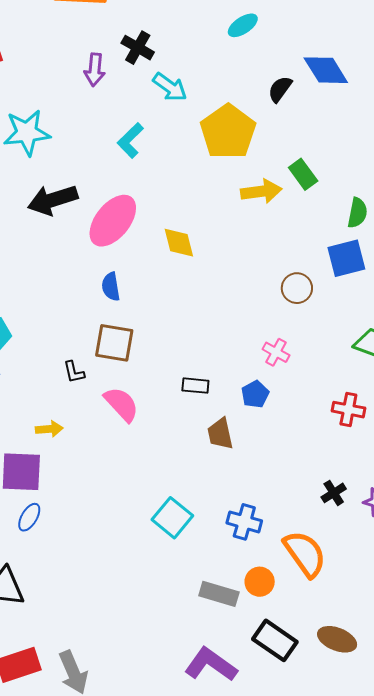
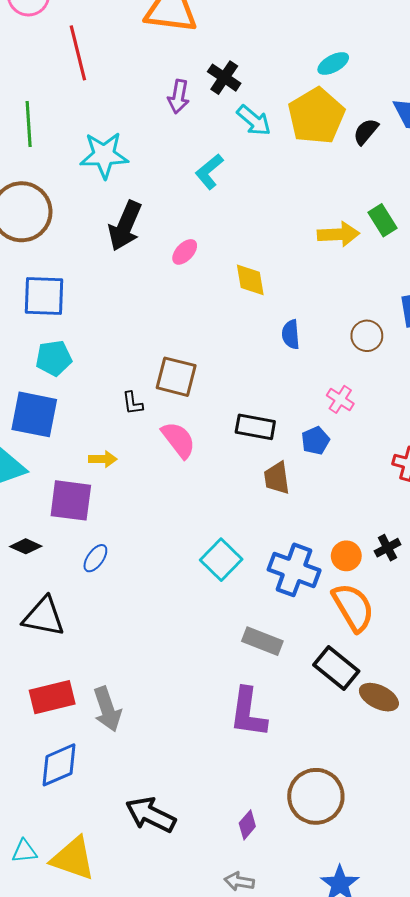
yellow pentagon: (228, 132) -> (316, 116), moved
black arrow: (53, 200) -> (125, 226), turned -54
pink ellipse: (113, 221) -> (185, 252), size x0.5
blue semicircle: (111, 287) -> (291, 334), moved
black rectangle: (195, 386) -> (255, 427), size x1.4
blue ellipse: (29, 517) -> (95, 558), moved
blue cross: (244, 522) -> (294, 570), size x1.4
orange circle: (260, 582) -> (346, 556), moved
black rectangle: (275, 640) -> (336, 668), moved
purple L-shape: (211, 665) -> (248, 713), turned -122

